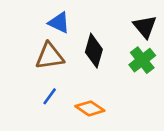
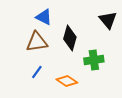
green cross: (142, 60) -> (94, 60), moved, turned 30

